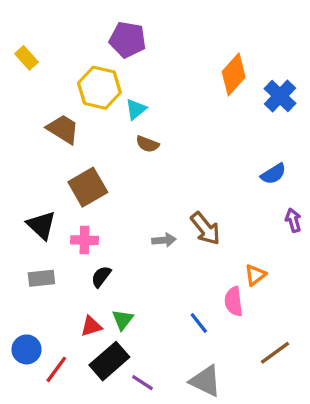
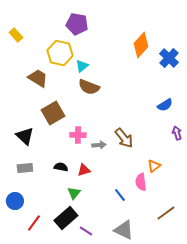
brown semicircle: (147, 144) -> (89, 87), size x1.5
pink cross: (84, 240) -> (78, 135), moved
black semicircle: (101, 277) -> (61, 167), turned 64
red triangle: (91, 326) -> (84, 170), moved
blue circle: (27, 349) -> (15, 201), moved

